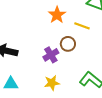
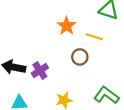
purple cross: (51, 55) -> (40, 71), moved

